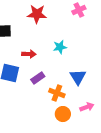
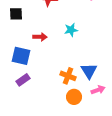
blue triangle: (78, 77) -> (89, 71), moved
purple rectangle: (38, 78) -> (23, 80), moved

